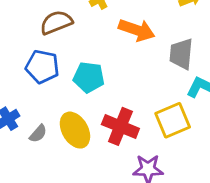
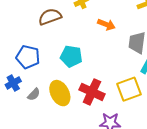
orange arrow: (137, 30) -> (106, 24), size x0.7
blue pentagon: (42, 67) -> (28, 57), moved

